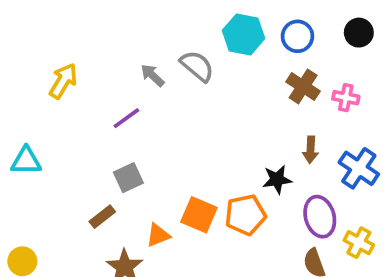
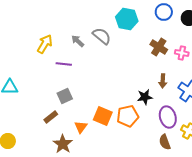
blue circle: (297, 36) -> (164, 12), moved
yellow arrow: (63, 81) -> (45, 44), moved
purple line: (126, 118) -> (64, 64), turned 42
orange triangle: (158, 235) -> (81, 127), turned -32

